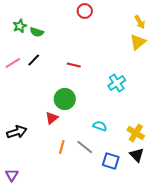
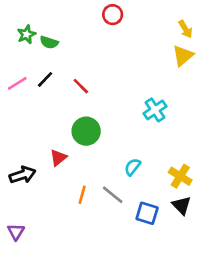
red line: (74, 65) -> (81, 86), moved, turned 32
red triangle: (52, 118) -> (58, 158), moved
cyan semicircle: (100, 126) -> (132, 167), turned -72

